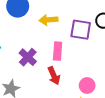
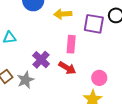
purple cross: (28, 57) -> (41, 60), moved
red arrow: (54, 76) -> (67, 68), turned -36

